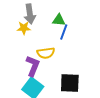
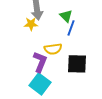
green triangle: (59, 20) -> (66, 16), turned 40
black square: (70, 83) -> (77, 64), moved

